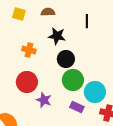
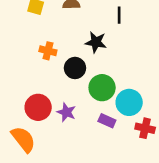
black star: (57, 36) -> (96, 42), moved
black circle: (66, 59) -> (75, 68), moved
red circle: (27, 82) -> (38, 107), moved

